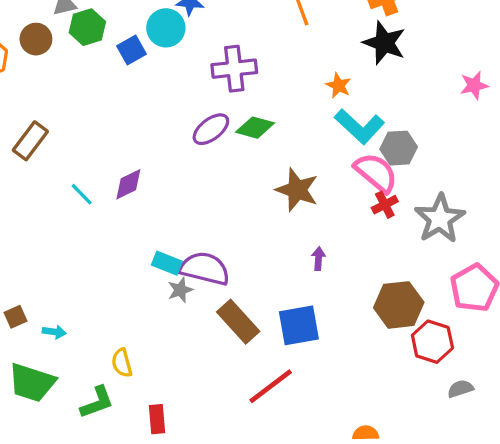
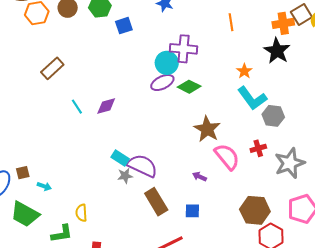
cyan circle: (166, 28) -> (167, 63), moved
pink semicircle: (376, 173) -> (227, 157), moved
purple arrow: (318, 259) -> (200, 177), moved, turned -80
blue square: (299, 325) -> (192, 211), size x0.6

